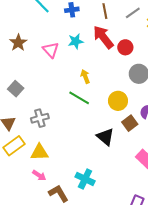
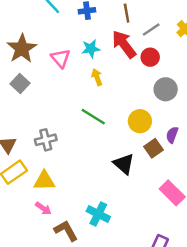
gray line: (133, 13) -> (151, 29), moved
brown star: (18, 43) -> (22, 49), size x1.4
yellow arrow: (85, 76) -> (97, 77), moved
gray square: (16, 89) -> (20, 83), moved

